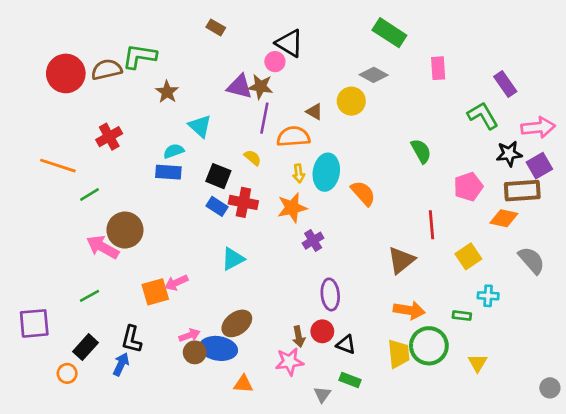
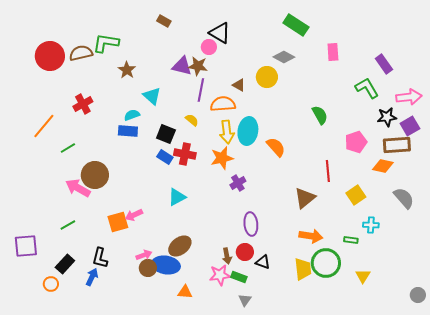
orange line: (58, 166) -> (44, 126), turned -68
yellow arrow: (299, 173) -> (227, 132), size x1.6
green rectangle: (350, 380) -> (239, 277), moved

